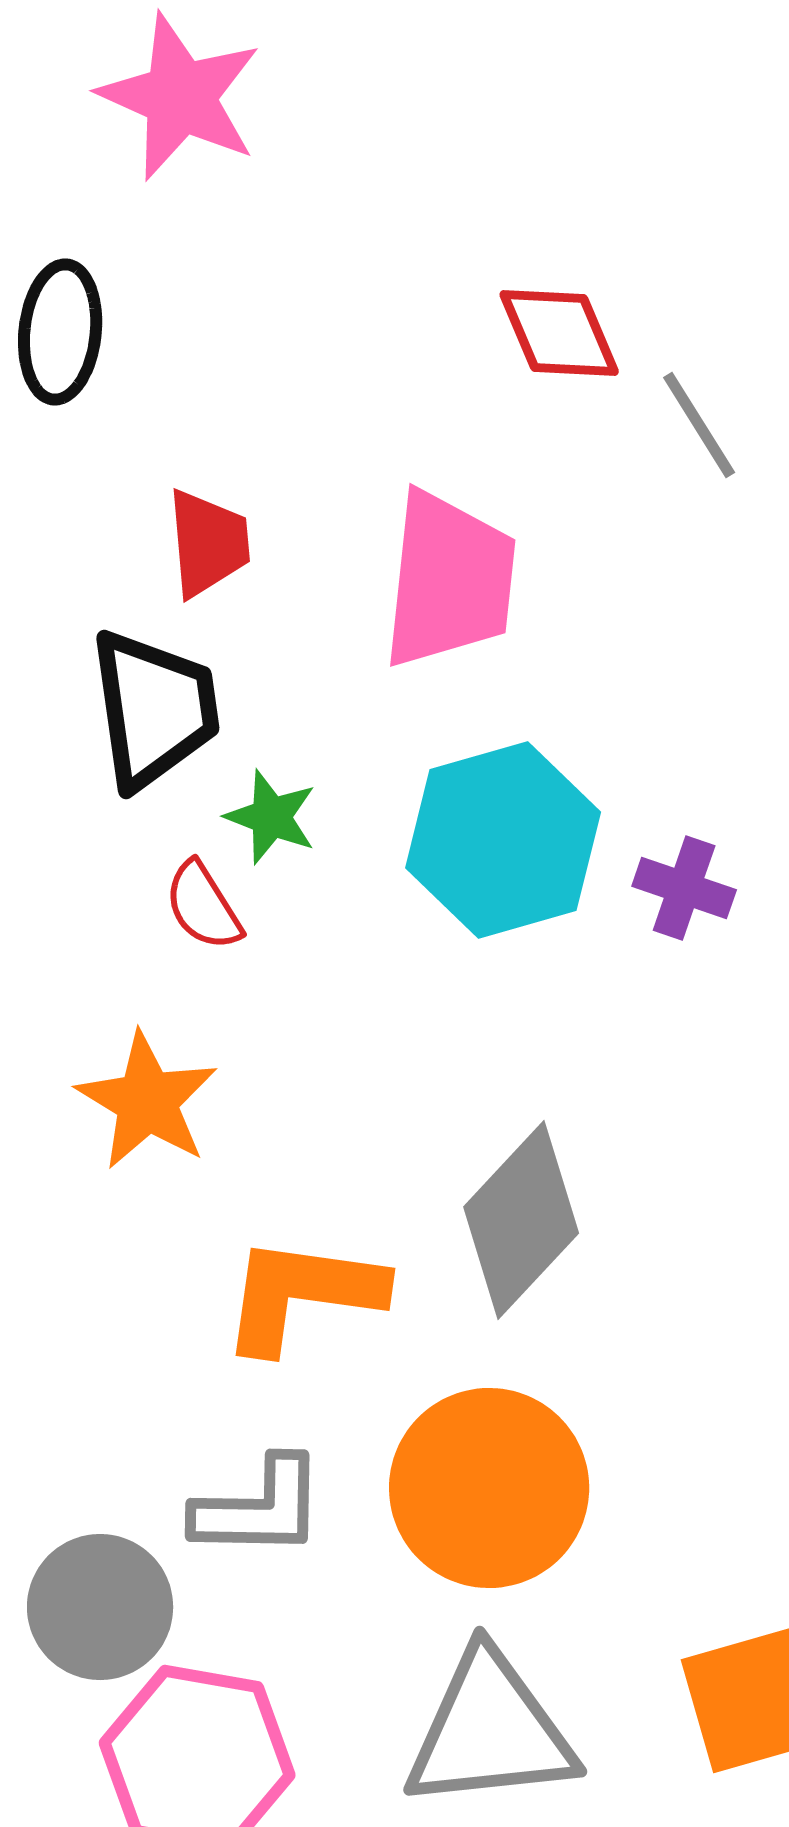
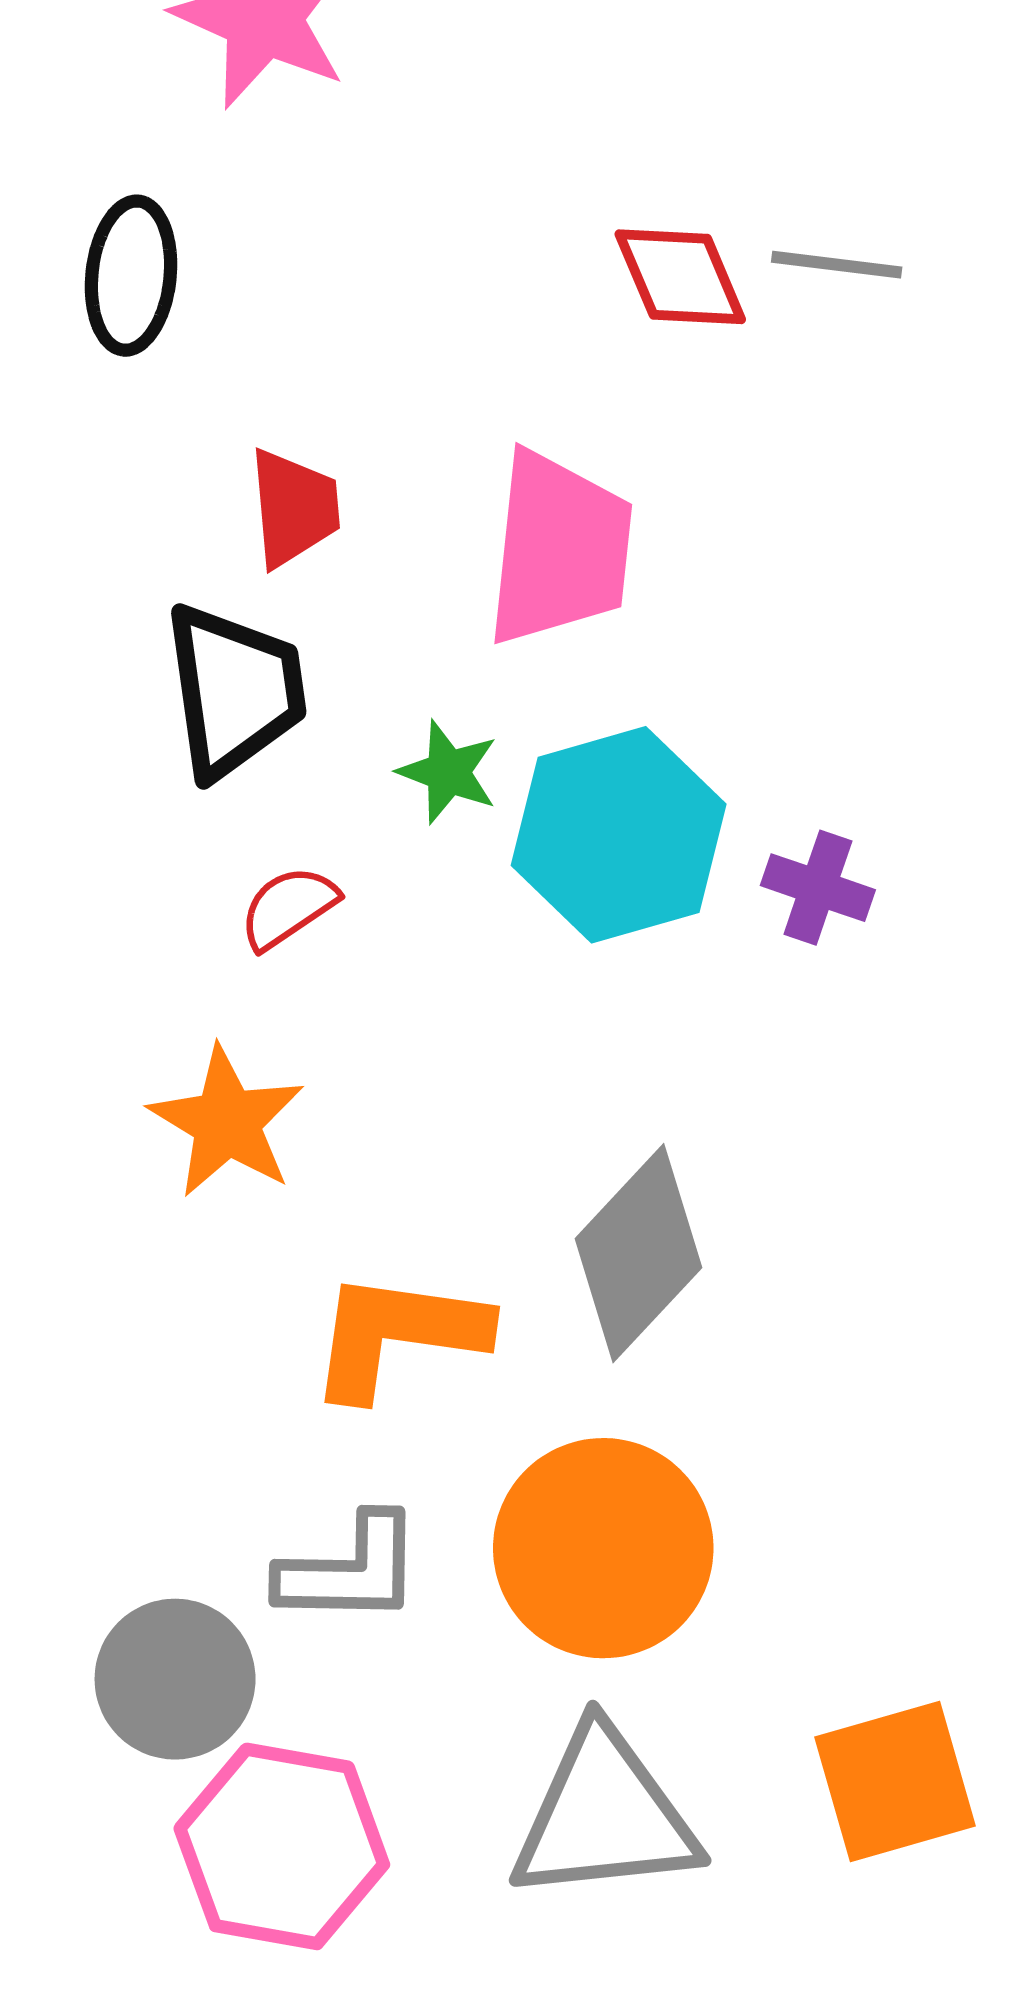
gray line: (699, 425) -> (837, 265), moved, turned -51
green star: (271, 817) -> (448, 772), moved
red semicircle: (203, 906) -> (288, 907), turned 88

